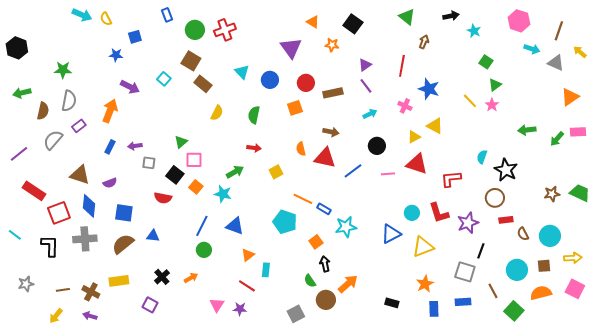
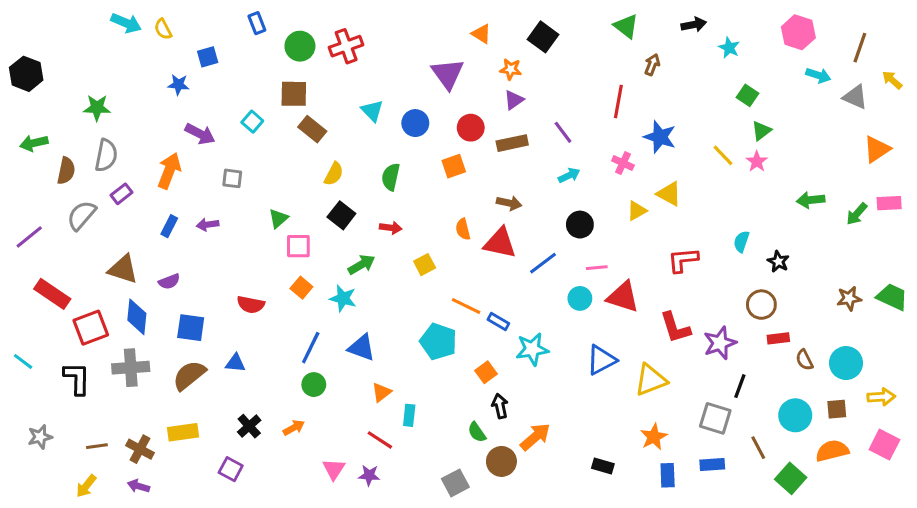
brown square: (191, 61) -> (294, 94), turned -30
purple triangle: (365, 65) -> (514, 100), moved
gray square: (149, 163) -> (232, 178), moved
red triangle: (417, 164) -> (623, 297), moved
black star: (506, 170) -> (778, 261), size x0.6
black square: (175, 175) -> (341, 215), moved
red L-shape: (451, 179) -> (683, 260), moved
cyan circle: (412, 213) -> (580, 298), moved

